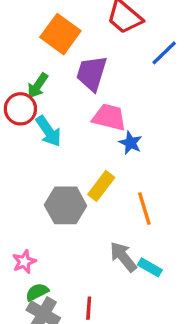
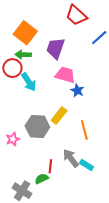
orange square: (60, 34) -> (25, 33), moved
green arrow: (38, 86) -> (23, 55), turned 56
pink star: (24, 262) -> (13, 139), moved
green semicircle: (37, 292) -> (42, 179), moved
red line: (89, 308) -> (50, 166), moved

